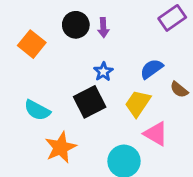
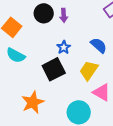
blue semicircle: (152, 69) -> (99, 45), turned 78
cyan semicircle: (37, 110) -> (16, 55), moved

